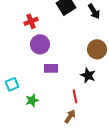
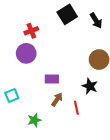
purple circle: (40, 44) -> (26, 53), moved
green star: (32, 100) -> (34, 120), moved
brown arrow: (70, 116) -> (57, 100), moved

